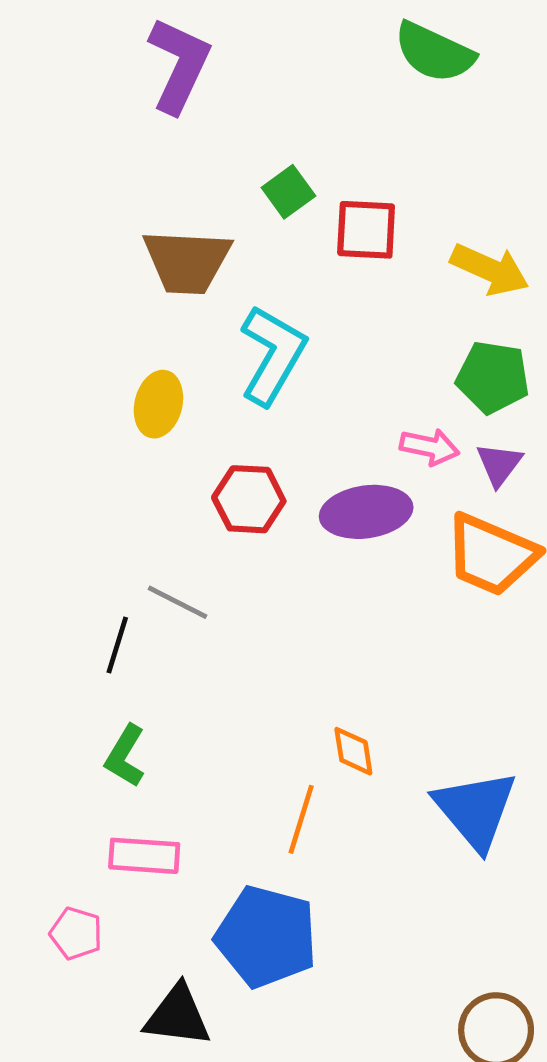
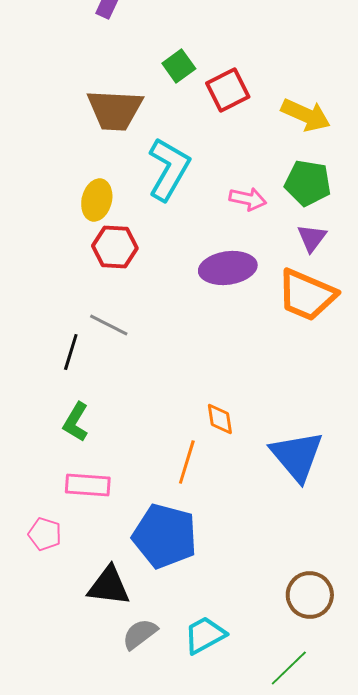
red square: (366, 230) -> (228, 90), turned -30
pink arrow: (429, 447) -> (248, 199), moved
red hexagon: (249, 499) -> (115, 247), moved

